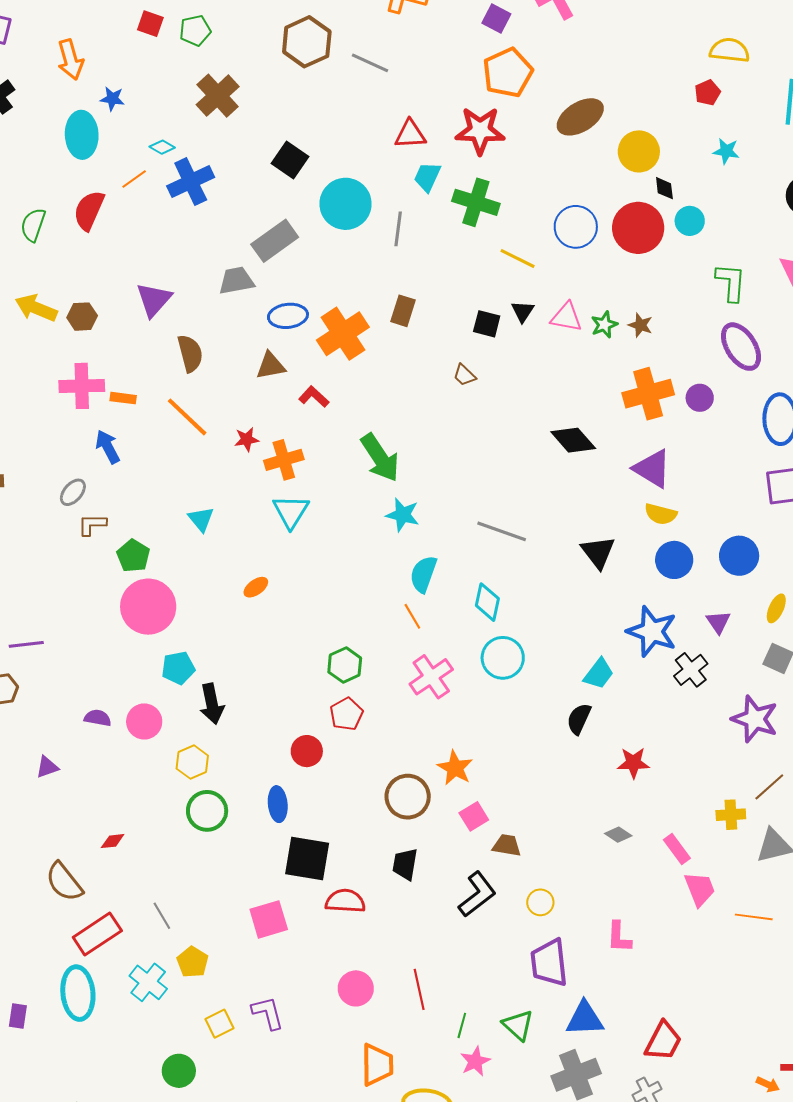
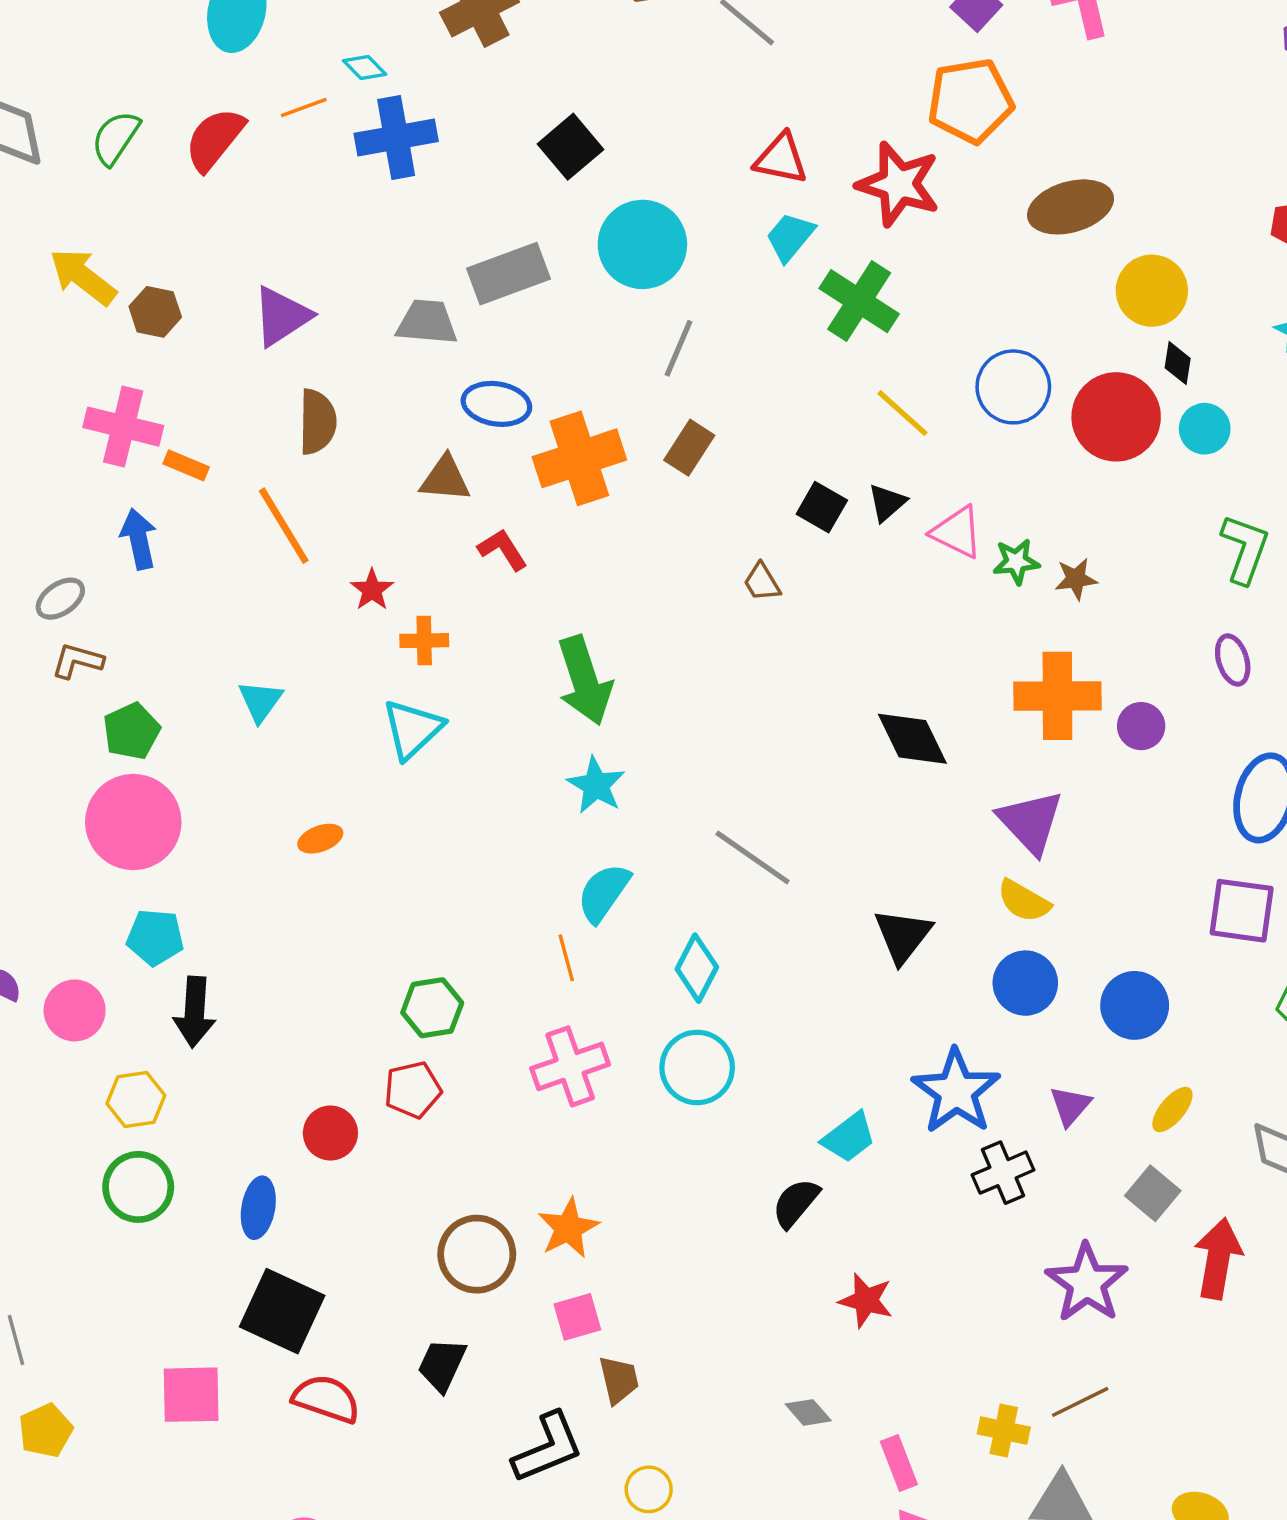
gray line: (398, 229) -> (679, 348), moved
brown star: (640, 325) -> (1076, 579), turned 30
purple ellipse: (741, 347) -> (1233, 660), size x0.6
red star: (247, 439) -> (372, 590), turned 30
orange cross: (284, 460) -> (424, 641), size x0.7
brown trapezoid: (507, 845) -> (619, 1380), turned 52

